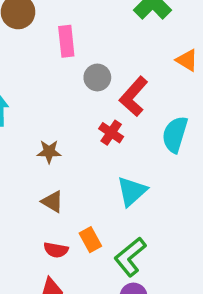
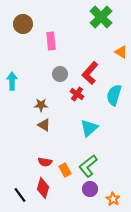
gray circle: (97, 77) -> (60, 74), moved
brown triangle: (52, 202) -> (44, 125), moved
orange rectangle: (90, 240) -> (65, 170), moved

